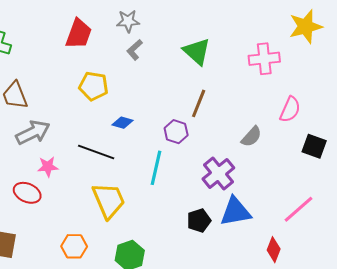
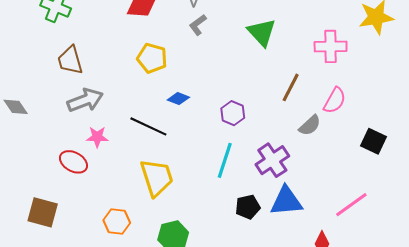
brown line: (199, 103) -> (291, 87), moved
pink semicircle: (290, 109) -> (335, 100), moved
cyan line: (156, 168) -> (225, 160), moved

